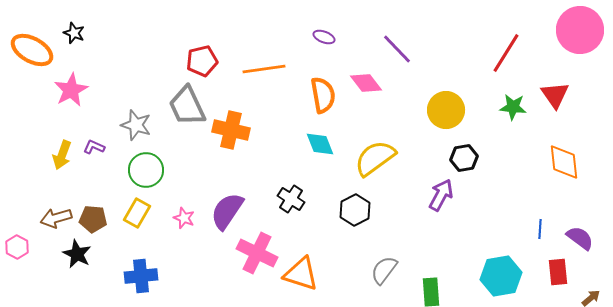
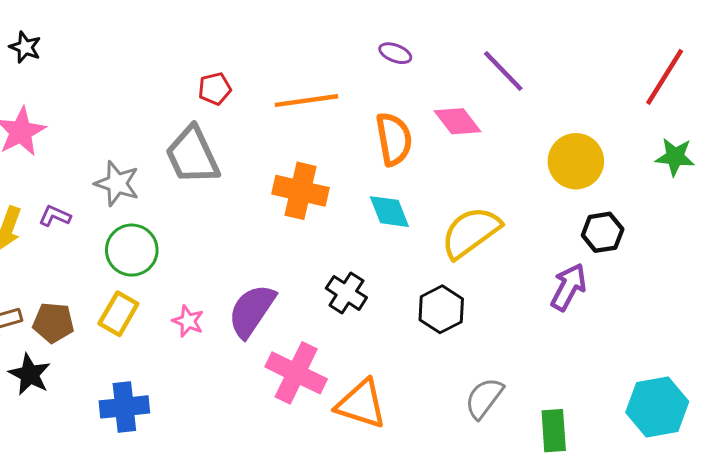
red pentagon: (202, 61) -> (215, 89), size x0.7
orange cross: (231, 130) -> (301, 191), moved

